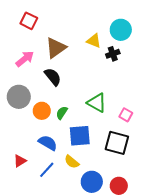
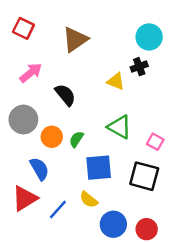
red square: (29, 21) -> (23, 28), moved
yellow triangle: (94, 41) -> (116, 81), moved
brown triangle: (56, 48) -> (75, 39), moved
blue semicircle: (48, 143) -> (39, 169), moved, turned 30
red triangle: (20, 161) -> (25, 198), size x1.6

